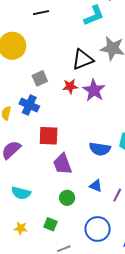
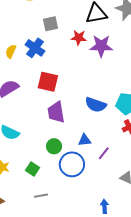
purple star: (94, 90) -> (101, 46), turned 30
blue triangle: (96, 186) -> (84, 140), turned -40
blue circle: (98, 229) -> (72, 164), moved

